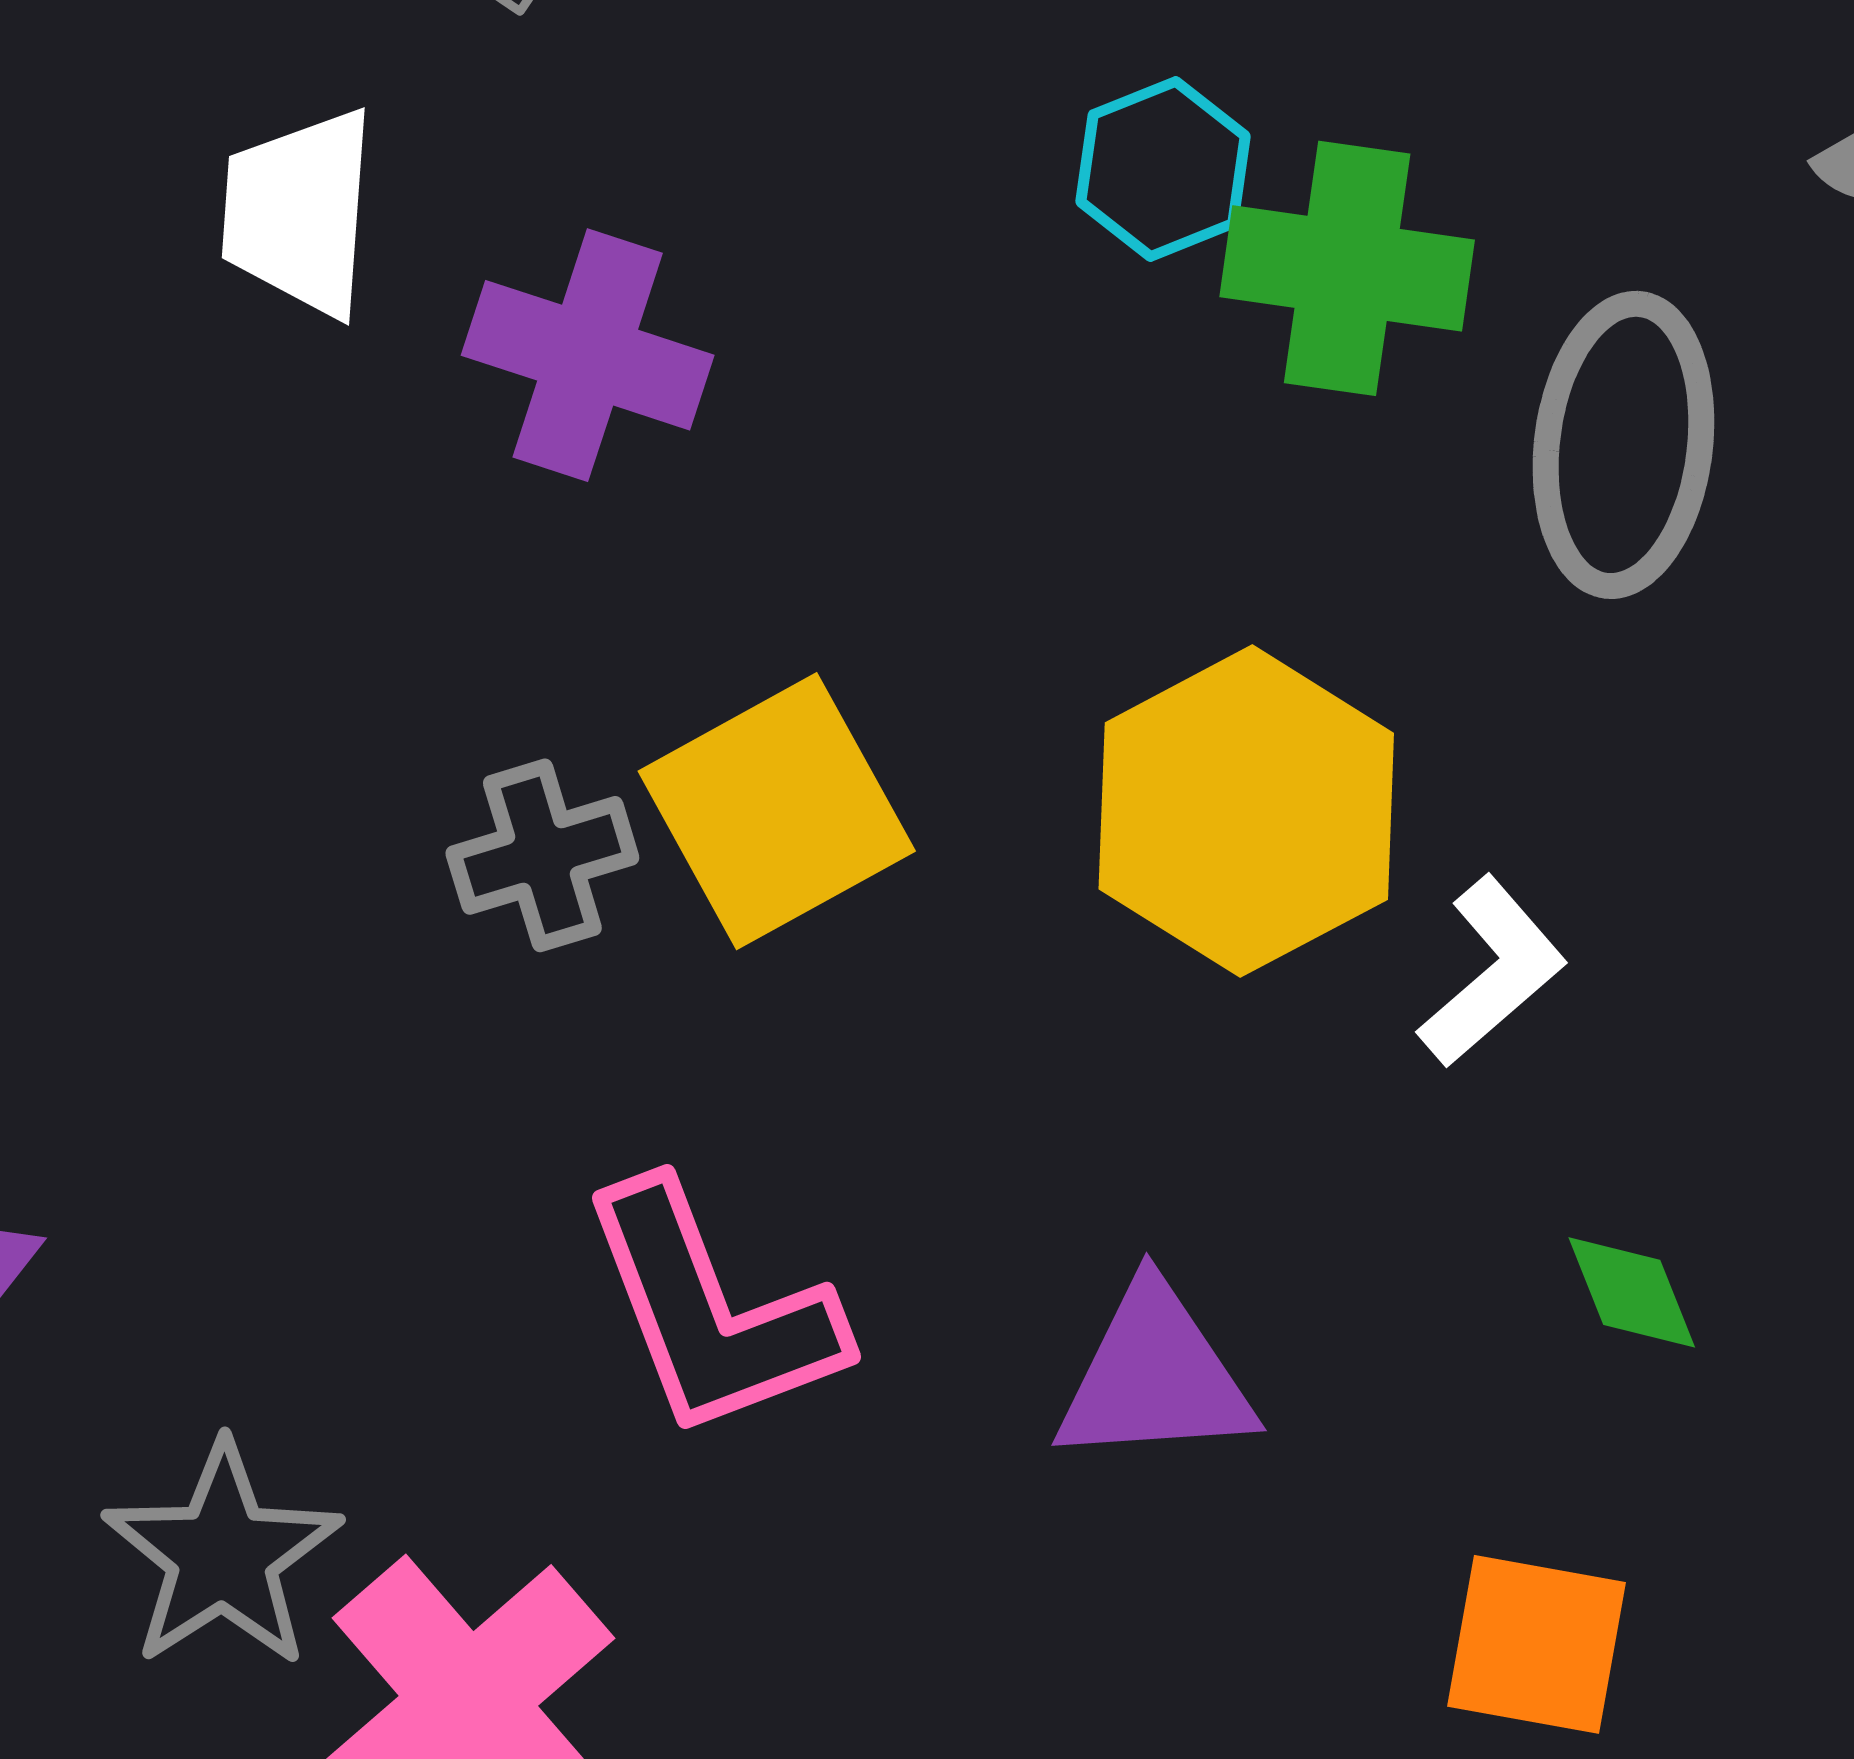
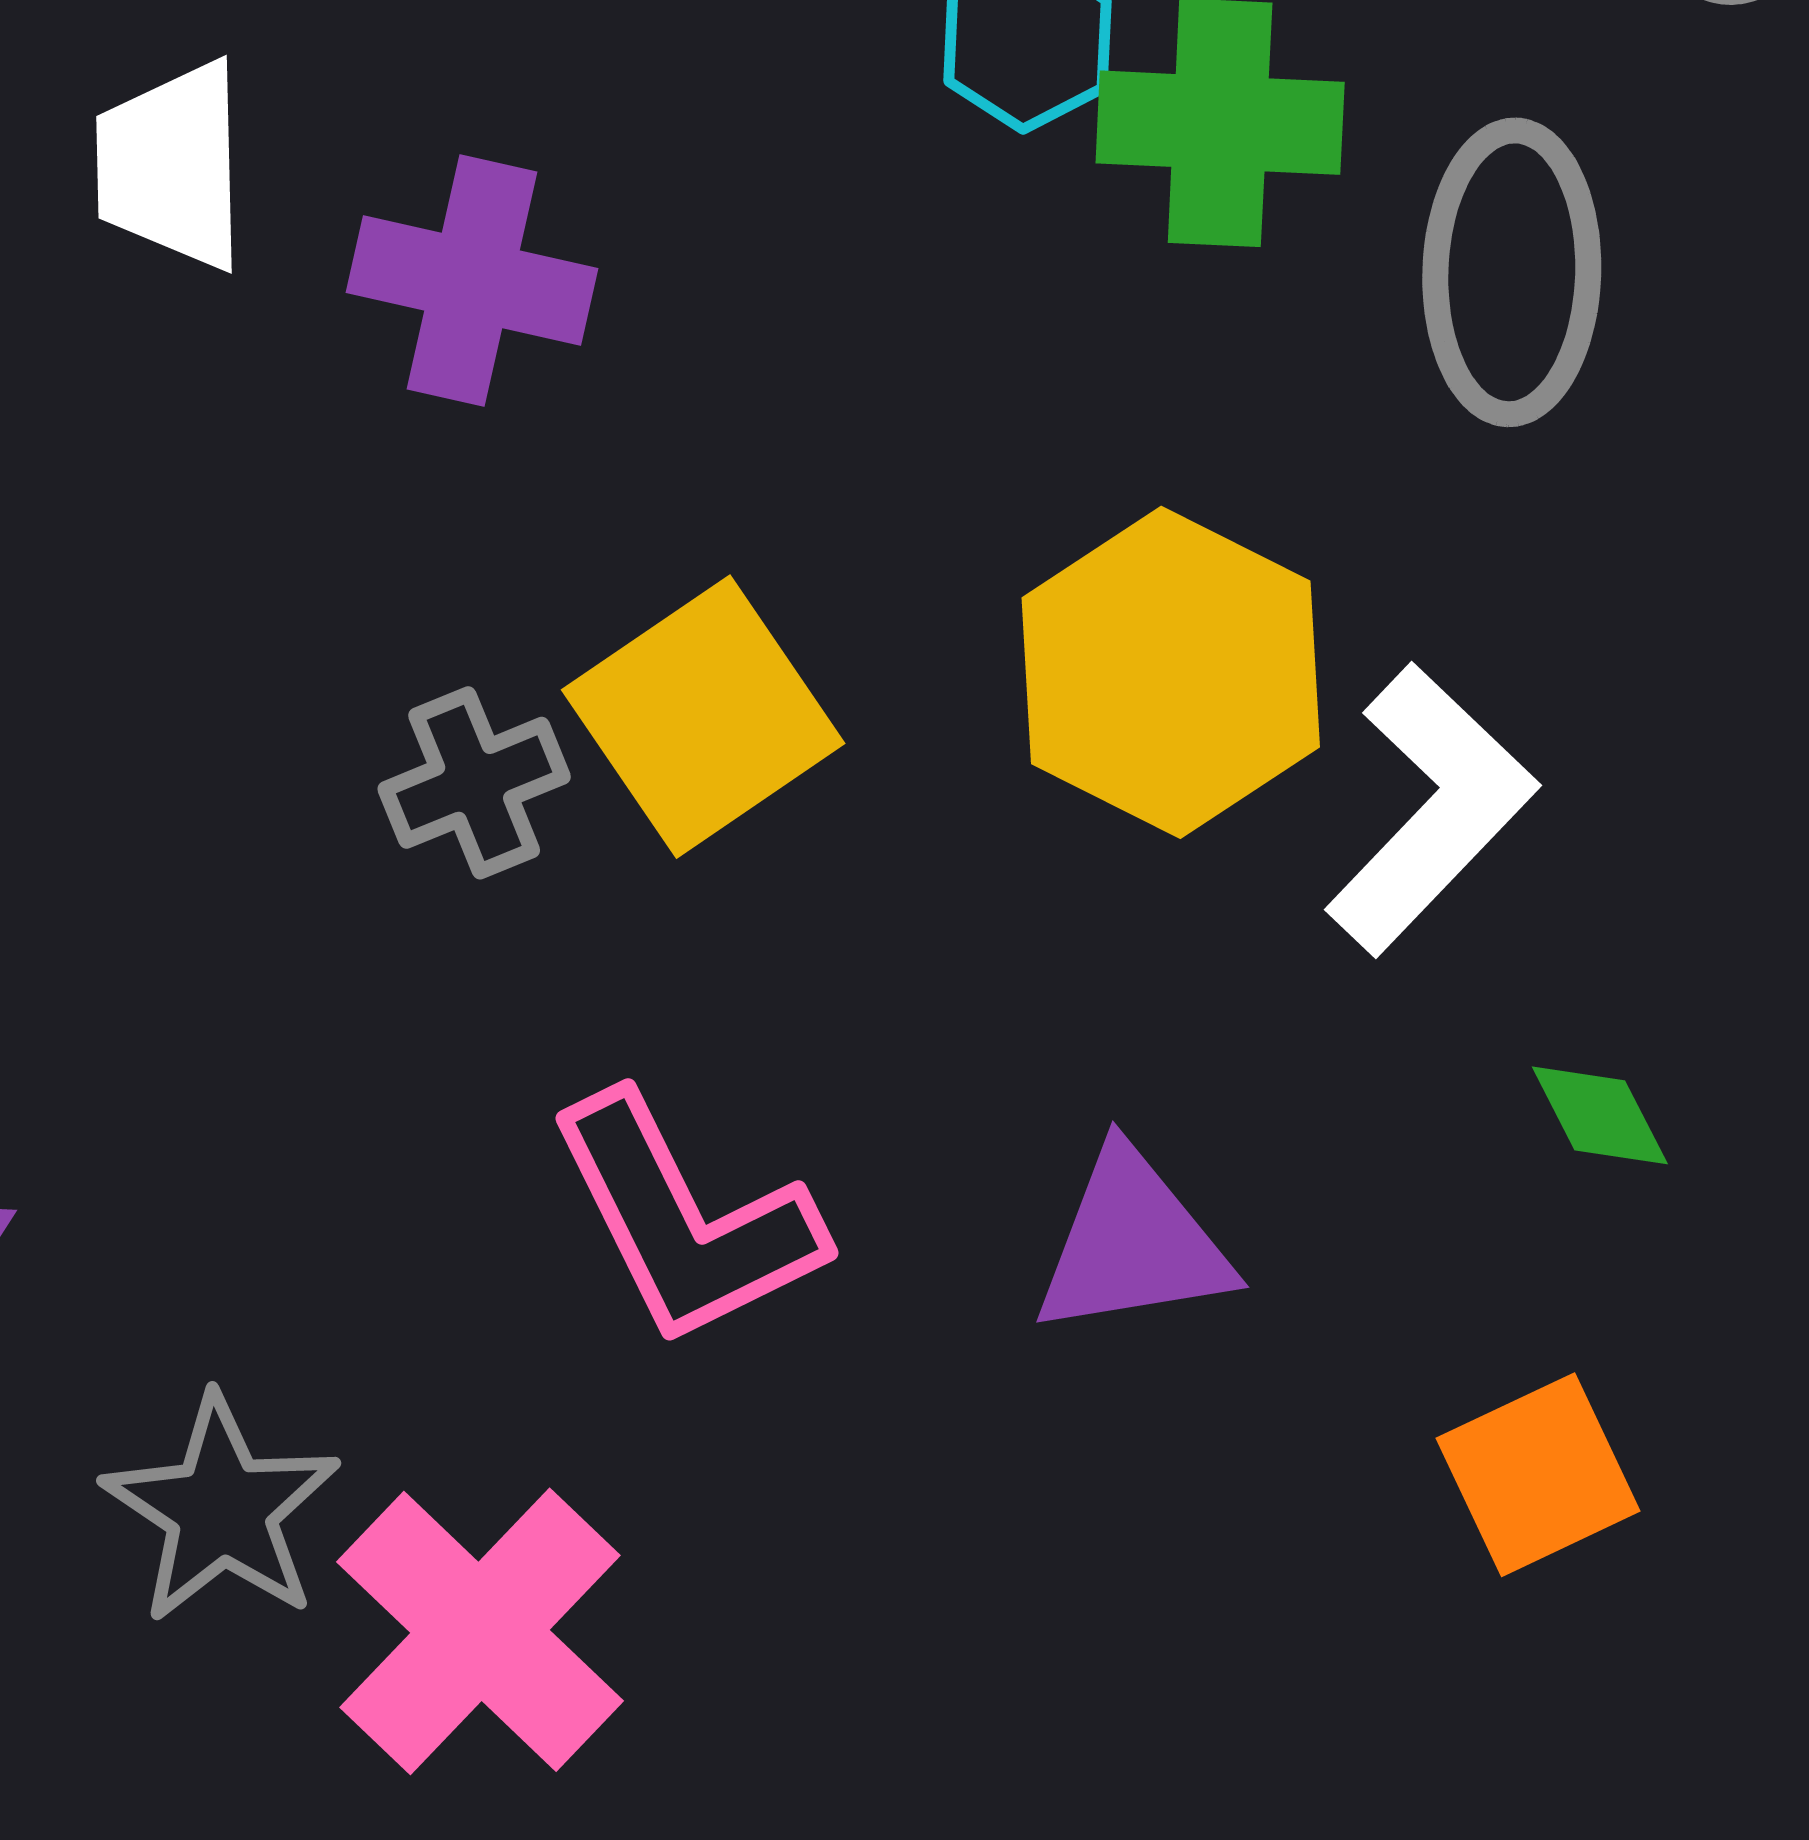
white L-shape: (1492, 972) -> (1431, 809), size x1.5
orange square: (1537, 1644) -> (1538, 1475), turned -30

